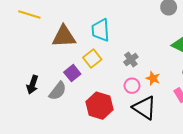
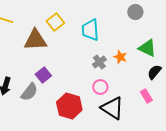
cyan trapezoid: (101, 30) -> (90, 30), moved
yellow square: (92, 58) -> (55, 22), moved
orange star: (153, 78) -> (120, 57), moved

